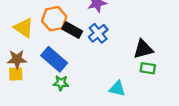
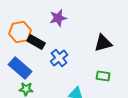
blue cross: (98, 33) -> (59, 58), moved
black triangle: (143, 49) -> (103, 43), moved

